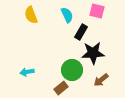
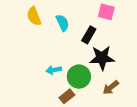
cyan semicircle: (67, 15) -> (62, 23), moved
cyan arrow: (27, 72) -> (54, 70), moved

